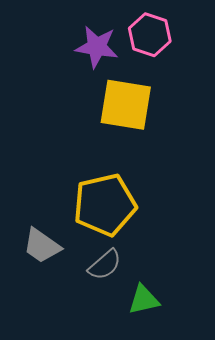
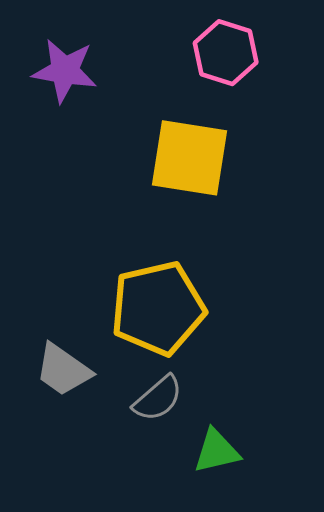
purple star: (97, 47) -> (65, 71), moved

